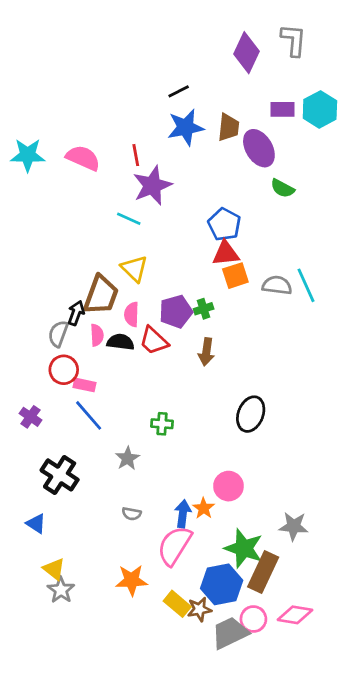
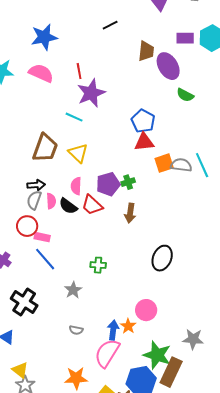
blue star: (186, 127) -> (44, 37), moved
orange square: (235, 276) -> (164, 163), moved
brown trapezoid: (101, 295) -> (45, 148), moved
black arrow: (76, 313) -> (36, 185), turned 66
gray semicircle: (58, 334) -> (34, 200), moved
black semicircle: (120, 342) -> (68, 206), turned -150

